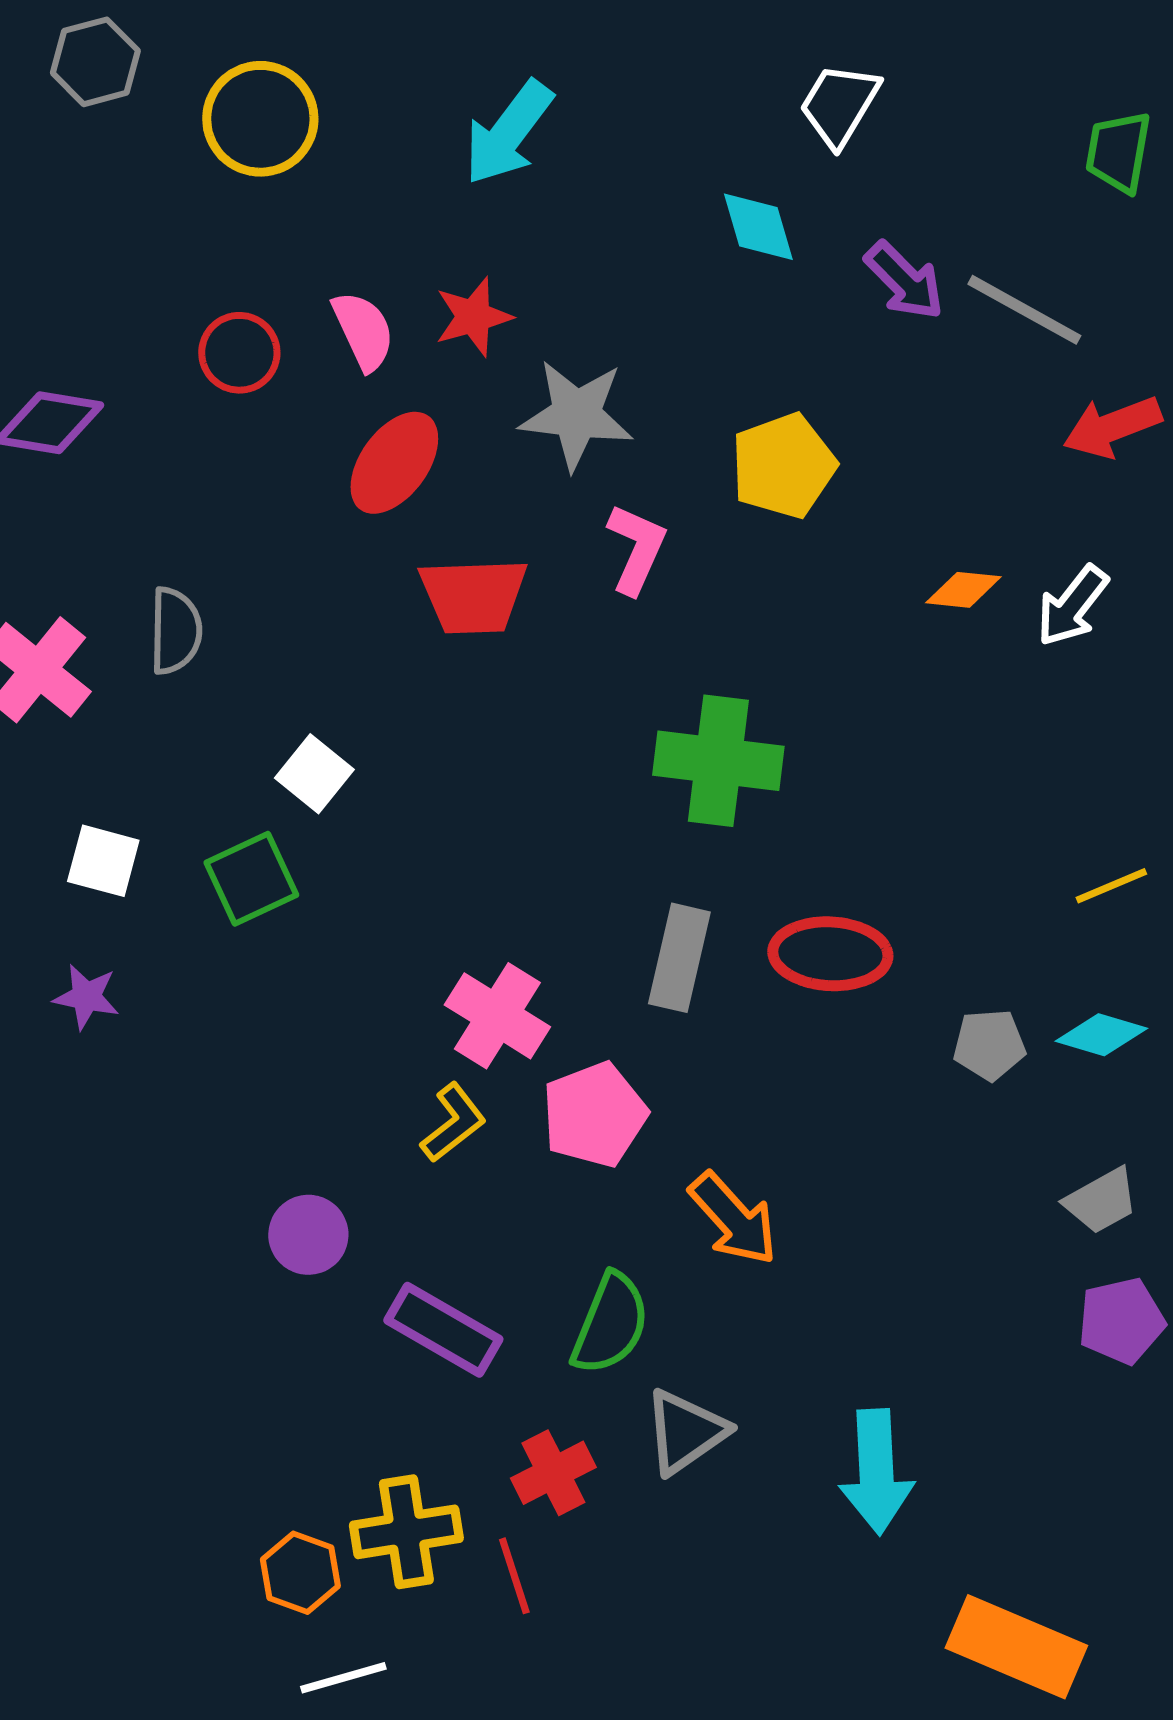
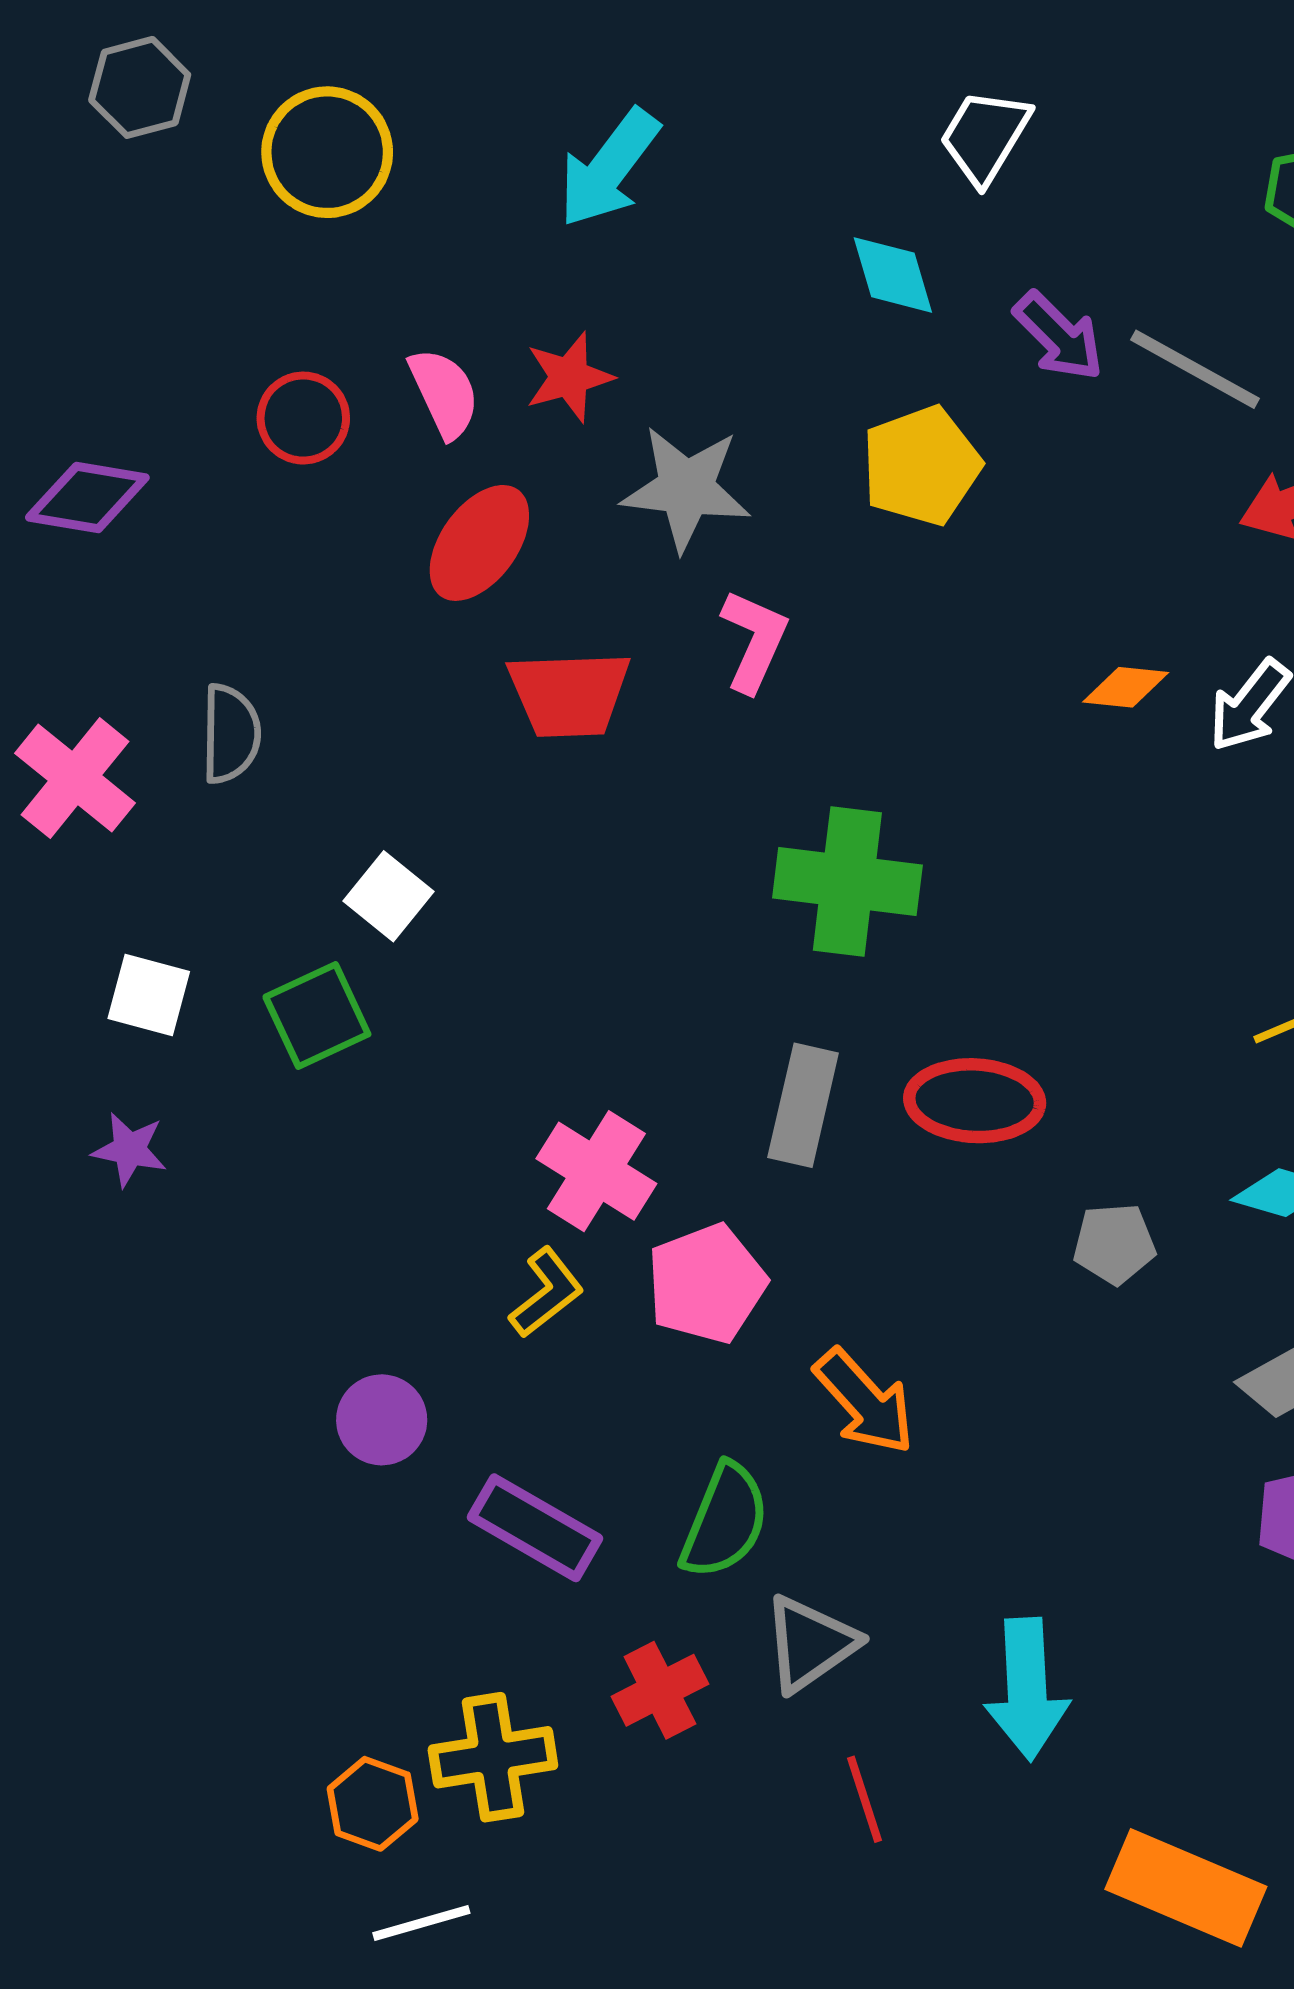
yellow pentagon: (783, 466) -> (921, 466), moved
gray pentagon: (989, 1045) -> (1114, 1244), moved
red line: (514, 1576) -> (864, 1799), moved

